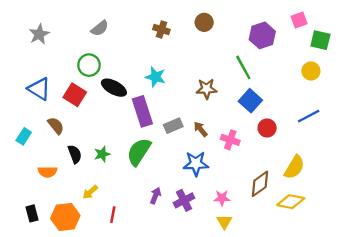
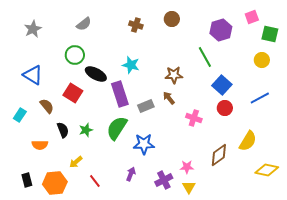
red square: (75, 95) -> (73, 93), moved
blue square: (250, 101) -> (222, 85), moved
brown arrow: (201, 129) -> (169, 98), moved
blue star: (196, 164) -> (144, 144), moved
purple arrow: (155, 196) -> (131, 174), moved
purple cross: (184, 200) -> (164, 180), moved
yellow diamond: (291, 202) -> (267, 170), moved
red line: (113, 215) -> (95, 181), turned -48

